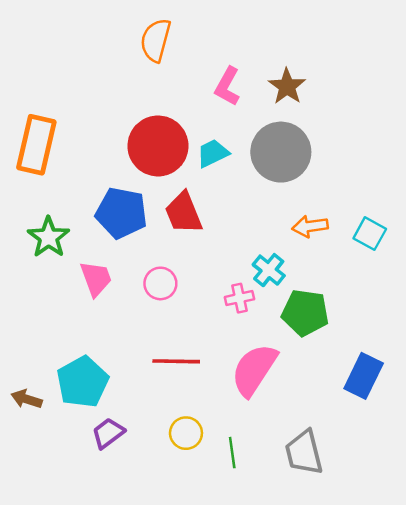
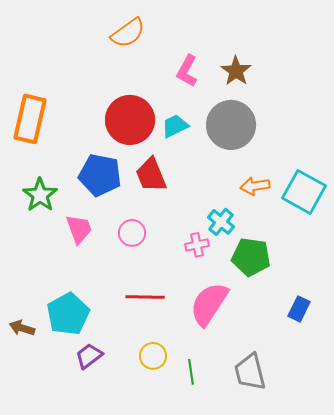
orange semicircle: (156, 40) -> (128, 33), turned -141
cyan square: (370, 234) -> (304, 192), size x1.6
blue rectangle: (364, 376) -> (299, 309), size x0.7

